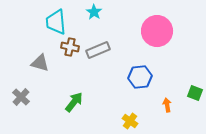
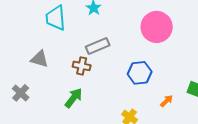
brown cross: (70, 47) -> (82, 66), moved
orange arrow: (167, 105) -> (167, 101), turned 56

